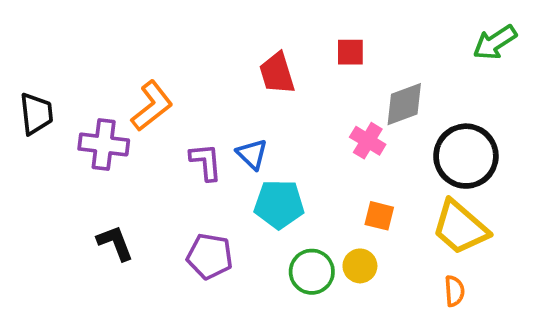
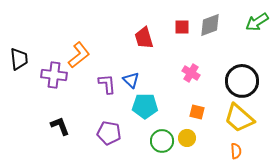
gray diamond: (404, 104) -> (210, 25), moved

